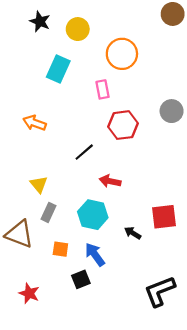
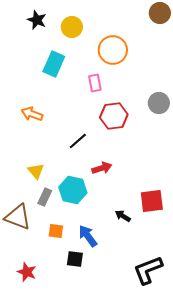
red arrow: (110, 181) -> (102, 168), turned 150
cyan hexagon: (93, 215) -> (73, 190), moved
black square: (81, 279) -> (75, 259), turned 30

